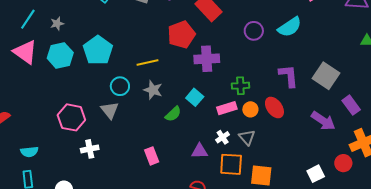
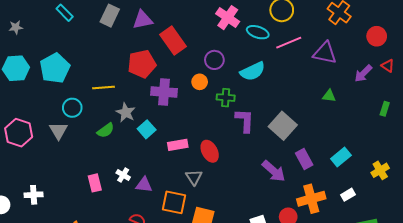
gray star: (57, 24) -> (16, 27), moved
purple circle: (254, 31) -> (214, 60), moved
green cross: (240, 86) -> (226, 98), moved
gray star: (153, 90) -> (126, 112), moved
red ellipse: (274, 108) -> (210, 151), moved
orange circle: (250, 109) -> (200, 82), moved
green semicircle: (173, 114) -> (106, 130), moved
white cross: (223, 137) -> (123, 175), moved, turned -32
white cross: (90, 149) -> (34, 195), moved

